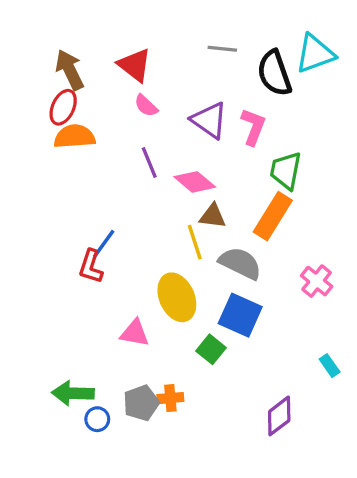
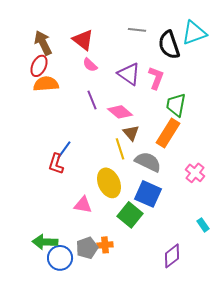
brown triangle: (213, 216) -> (131, 133), turned 42
green square: (211, 349) -> (130, 215), size x1.4
blue circle: (97, 419) -> (60, 258), size x1.6

